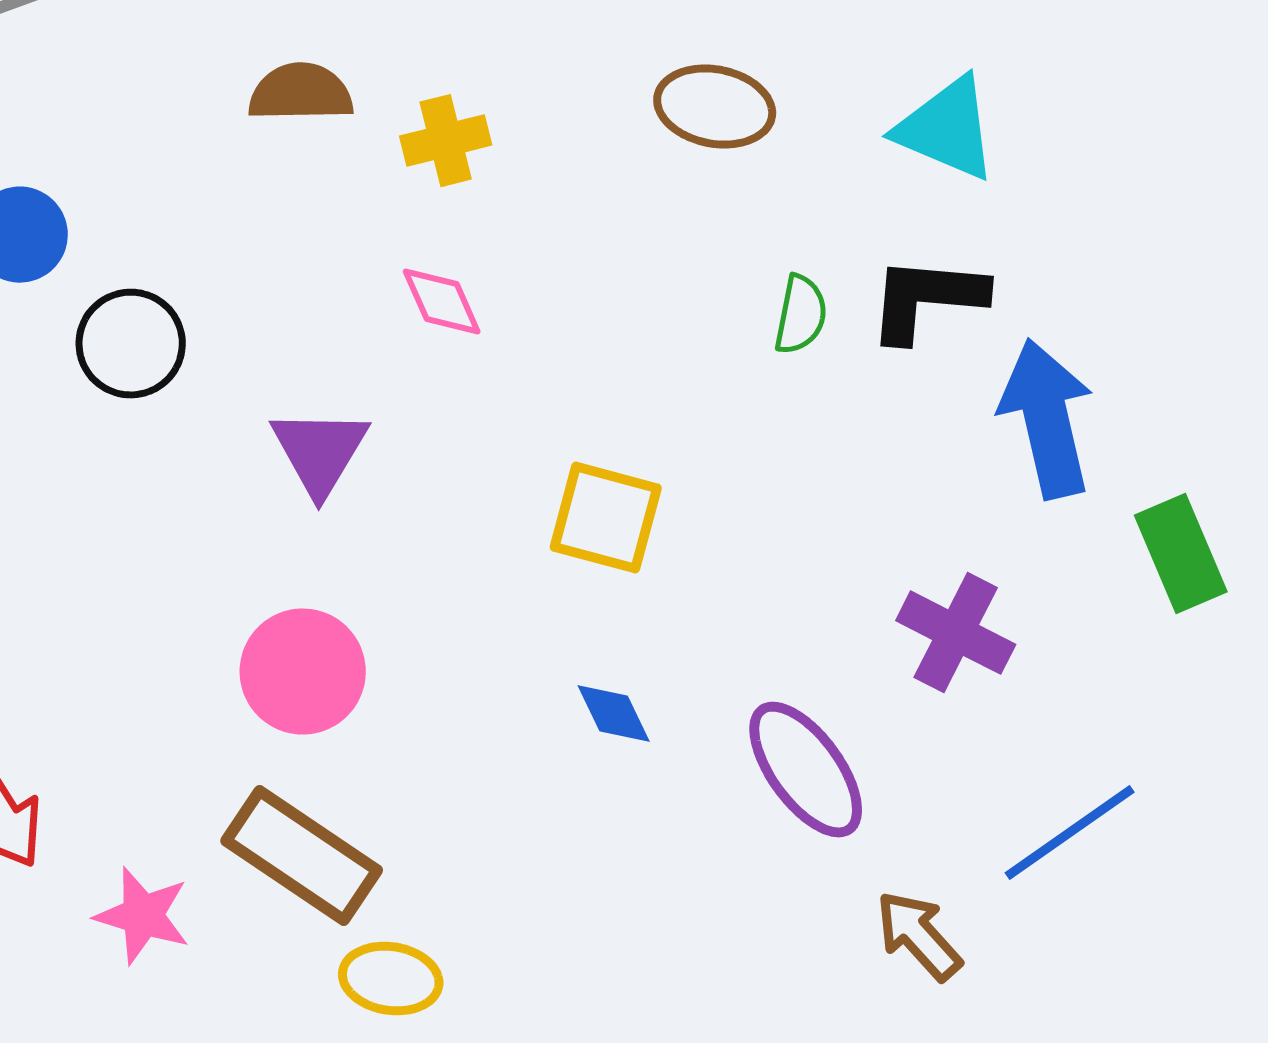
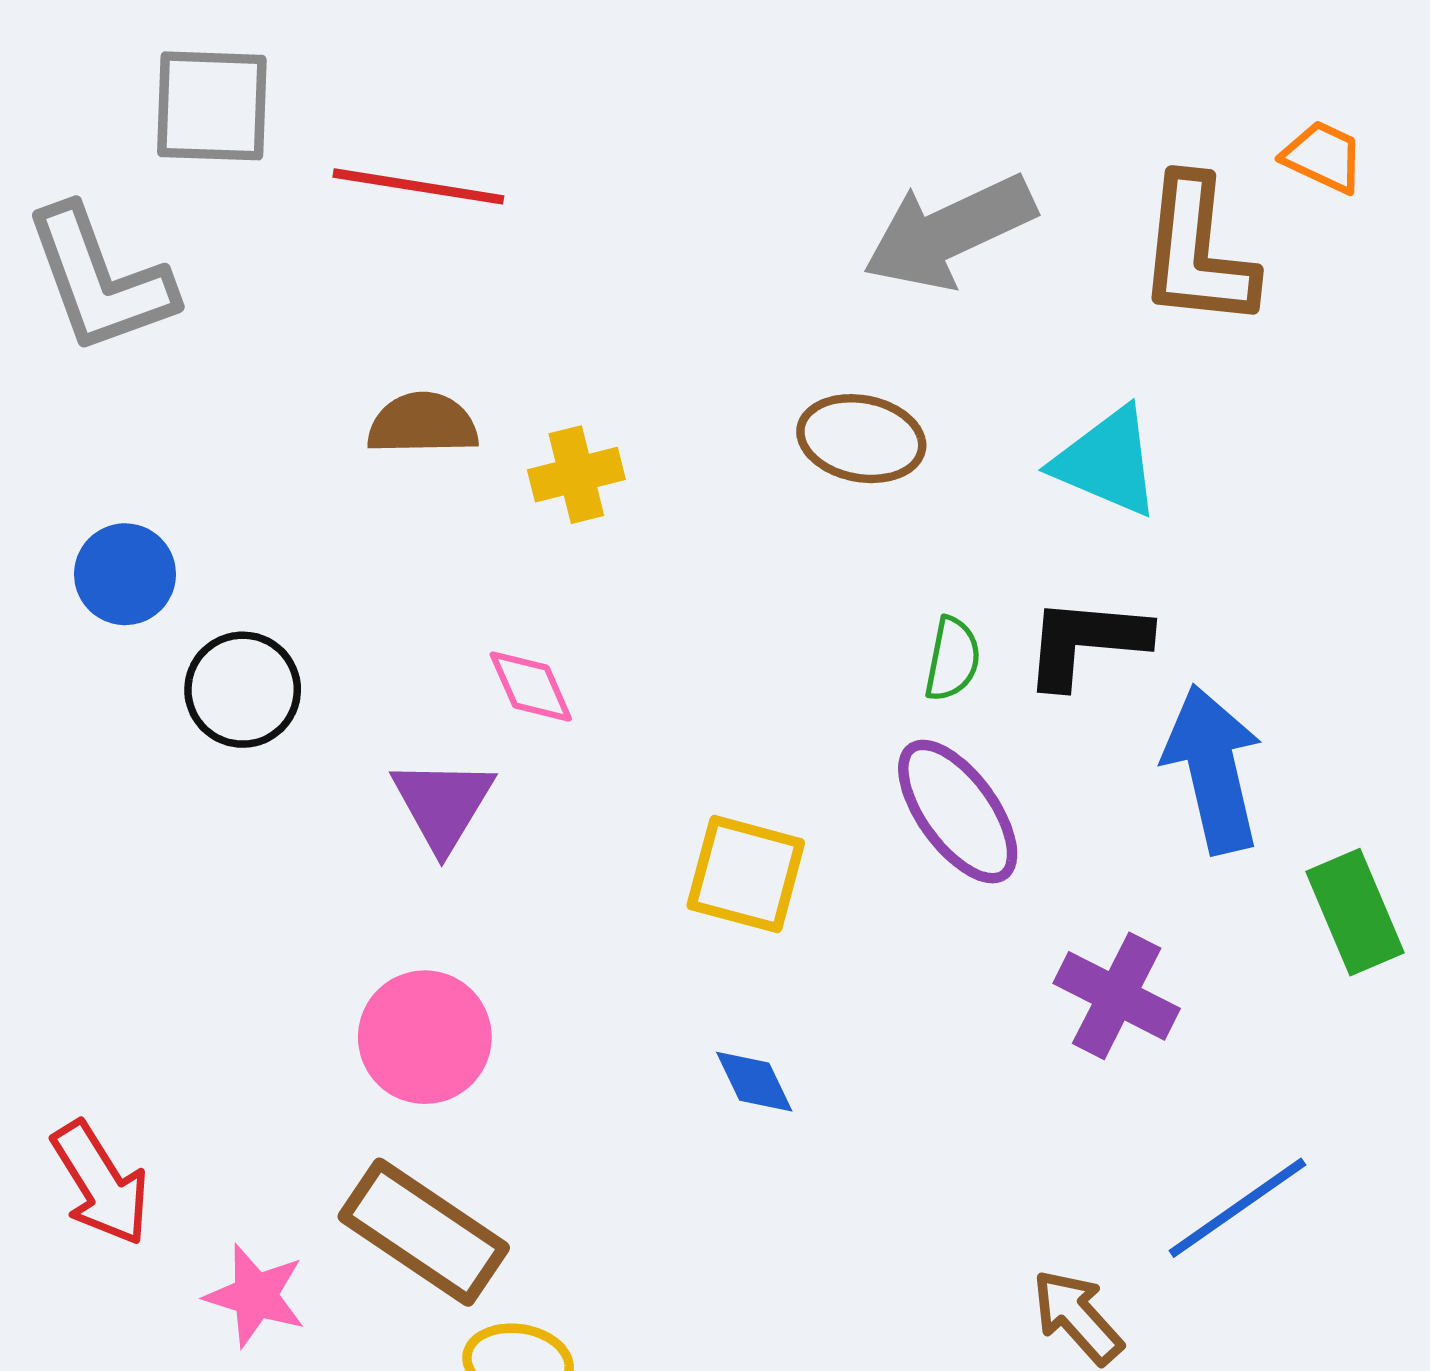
pink diamond: (442, 302) -> (531, 686), moved
purple ellipse: (806, 770) -> (958, 812), moved

